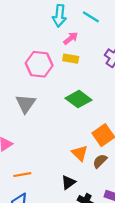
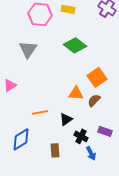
orange triangle: (80, 153) -> (76, 93), turned -42
orange line: (22, 175) -> (40, 112), moved

